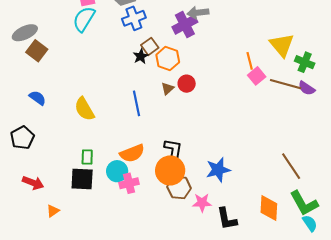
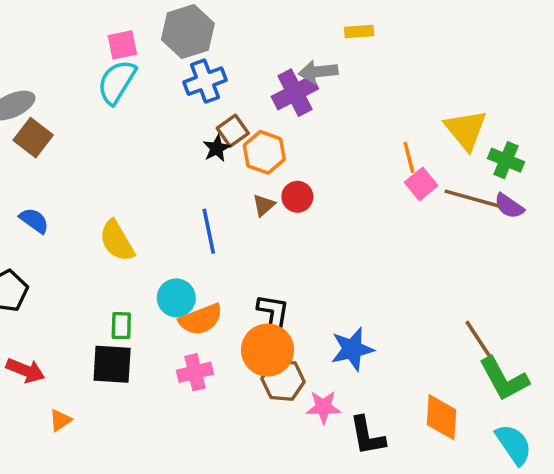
cyan circle: (117, 171) -> (176, 298), moved
green L-shape: (304, 203) -> (504, 379), moved
cyan semicircle: (310, 223) -> (514, 444), size x1.4

